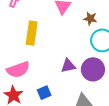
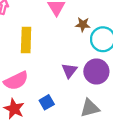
brown star: (90, 18) -> (83, 25), moved
purple triangle: (68, 66) -> (69, 71), turned -35

